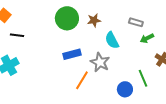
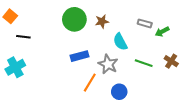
green arrow: (147, 38) -> (162, 32), moved
green line: (143, 78) -> (144, 63), moved, turned -48
blue circle: (125, 89) -> (119, 92), moved

